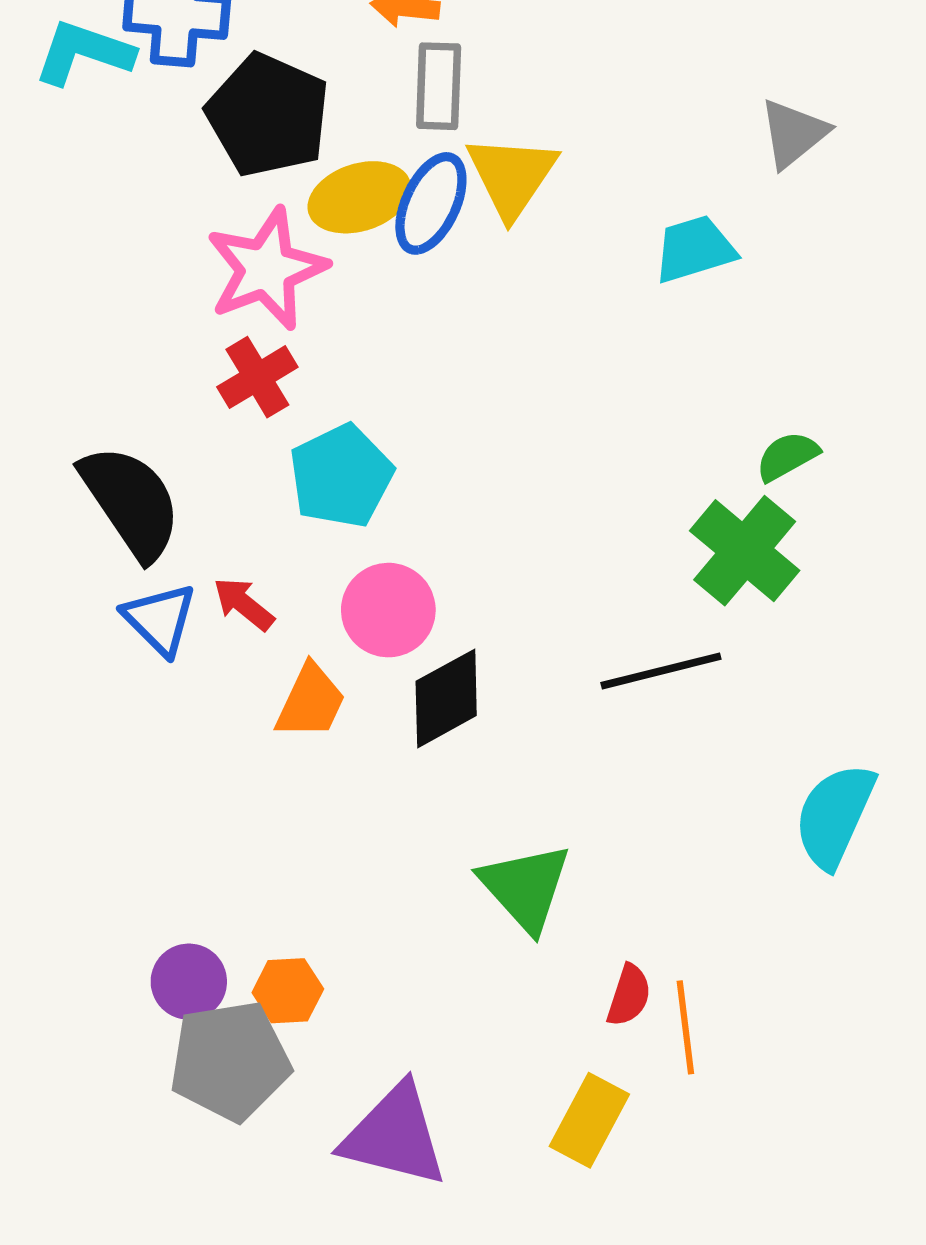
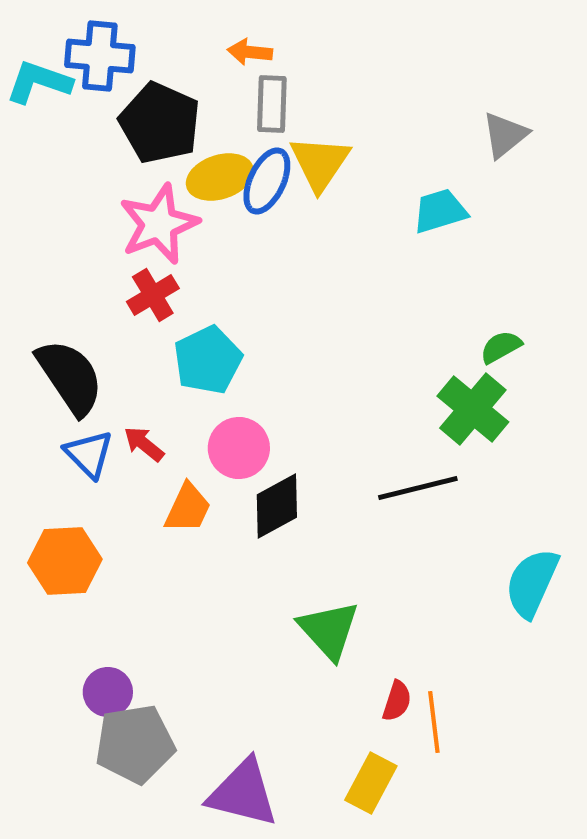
orange hexagon: (288, 991) -> (65, 561), moved, size x1.6

